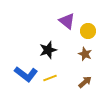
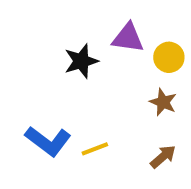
purple triangle: (67, 21) -> (128, 38), turned -30
black star: (48, 50) -> (81, 61), moved

